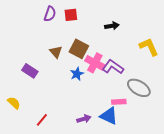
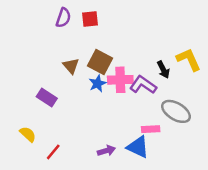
black arrow: (112, 26) -> (163, 70), moved, turned 72
pink cross: (95, 63) -> (120, 80), turned -30
purple rectangle: (30, 71) -> (47, 97), moved
blue star: (77, 74) -> (97, 84), moved
yellow semicircle: (14, 103) -> (28, 134), moved

